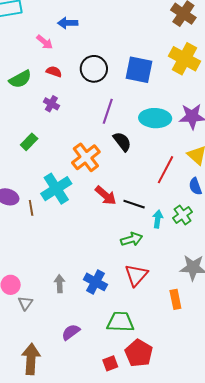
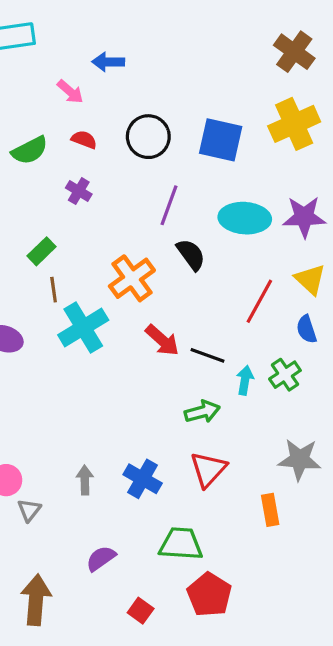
yellow cross: (184, 59) -> (294, 124), turned 36
brown line: (31, 208) -> (54, 290), moved
red square: (110, 363) -> (141, 611), moved, turned -35

